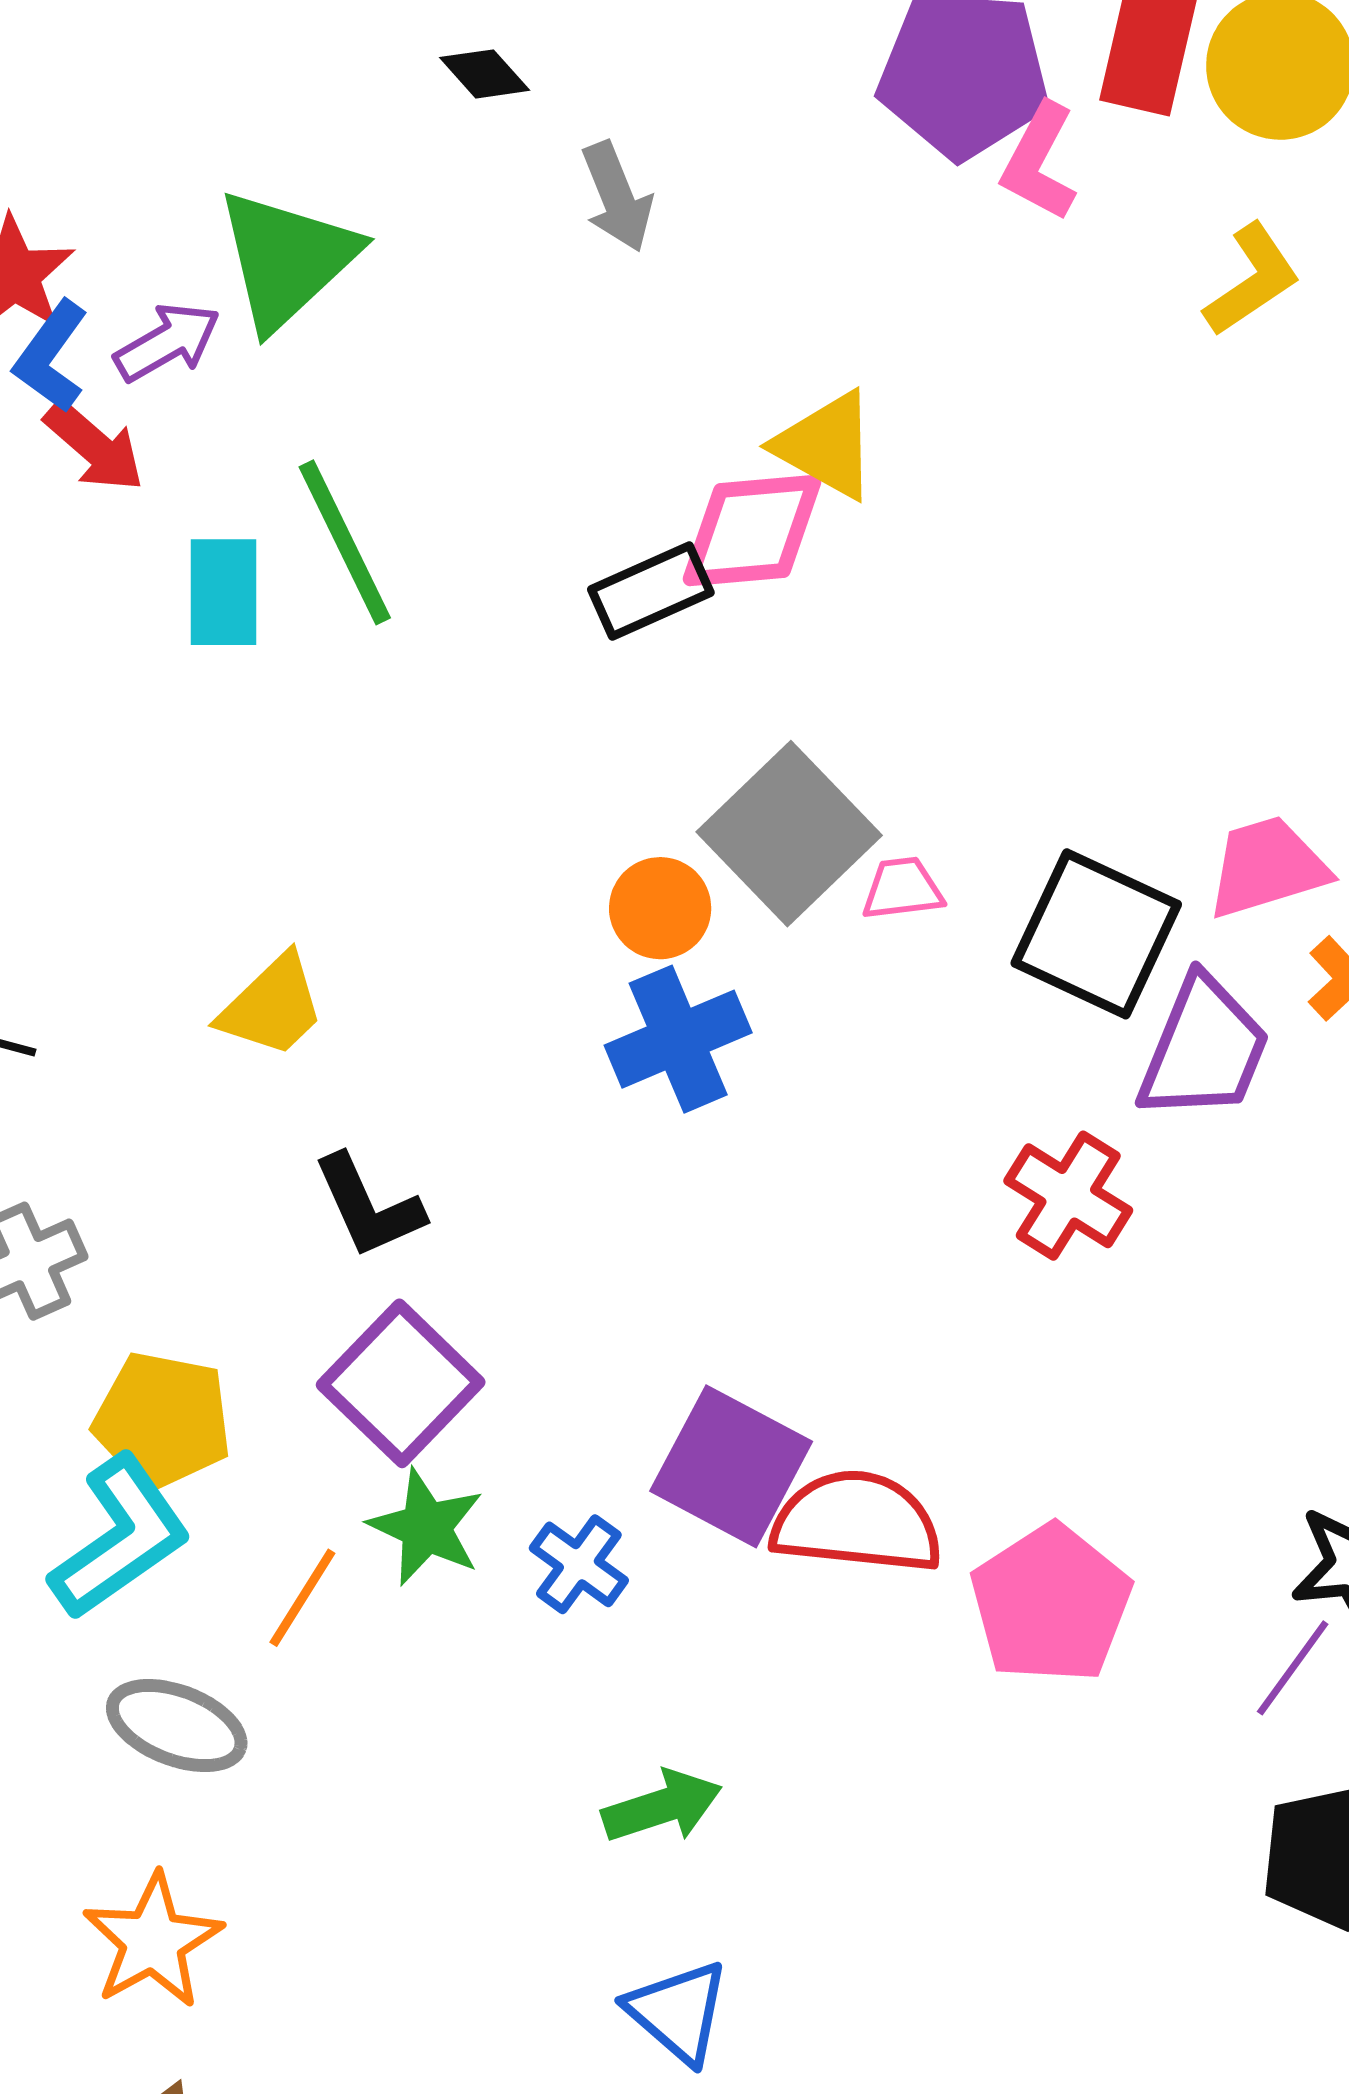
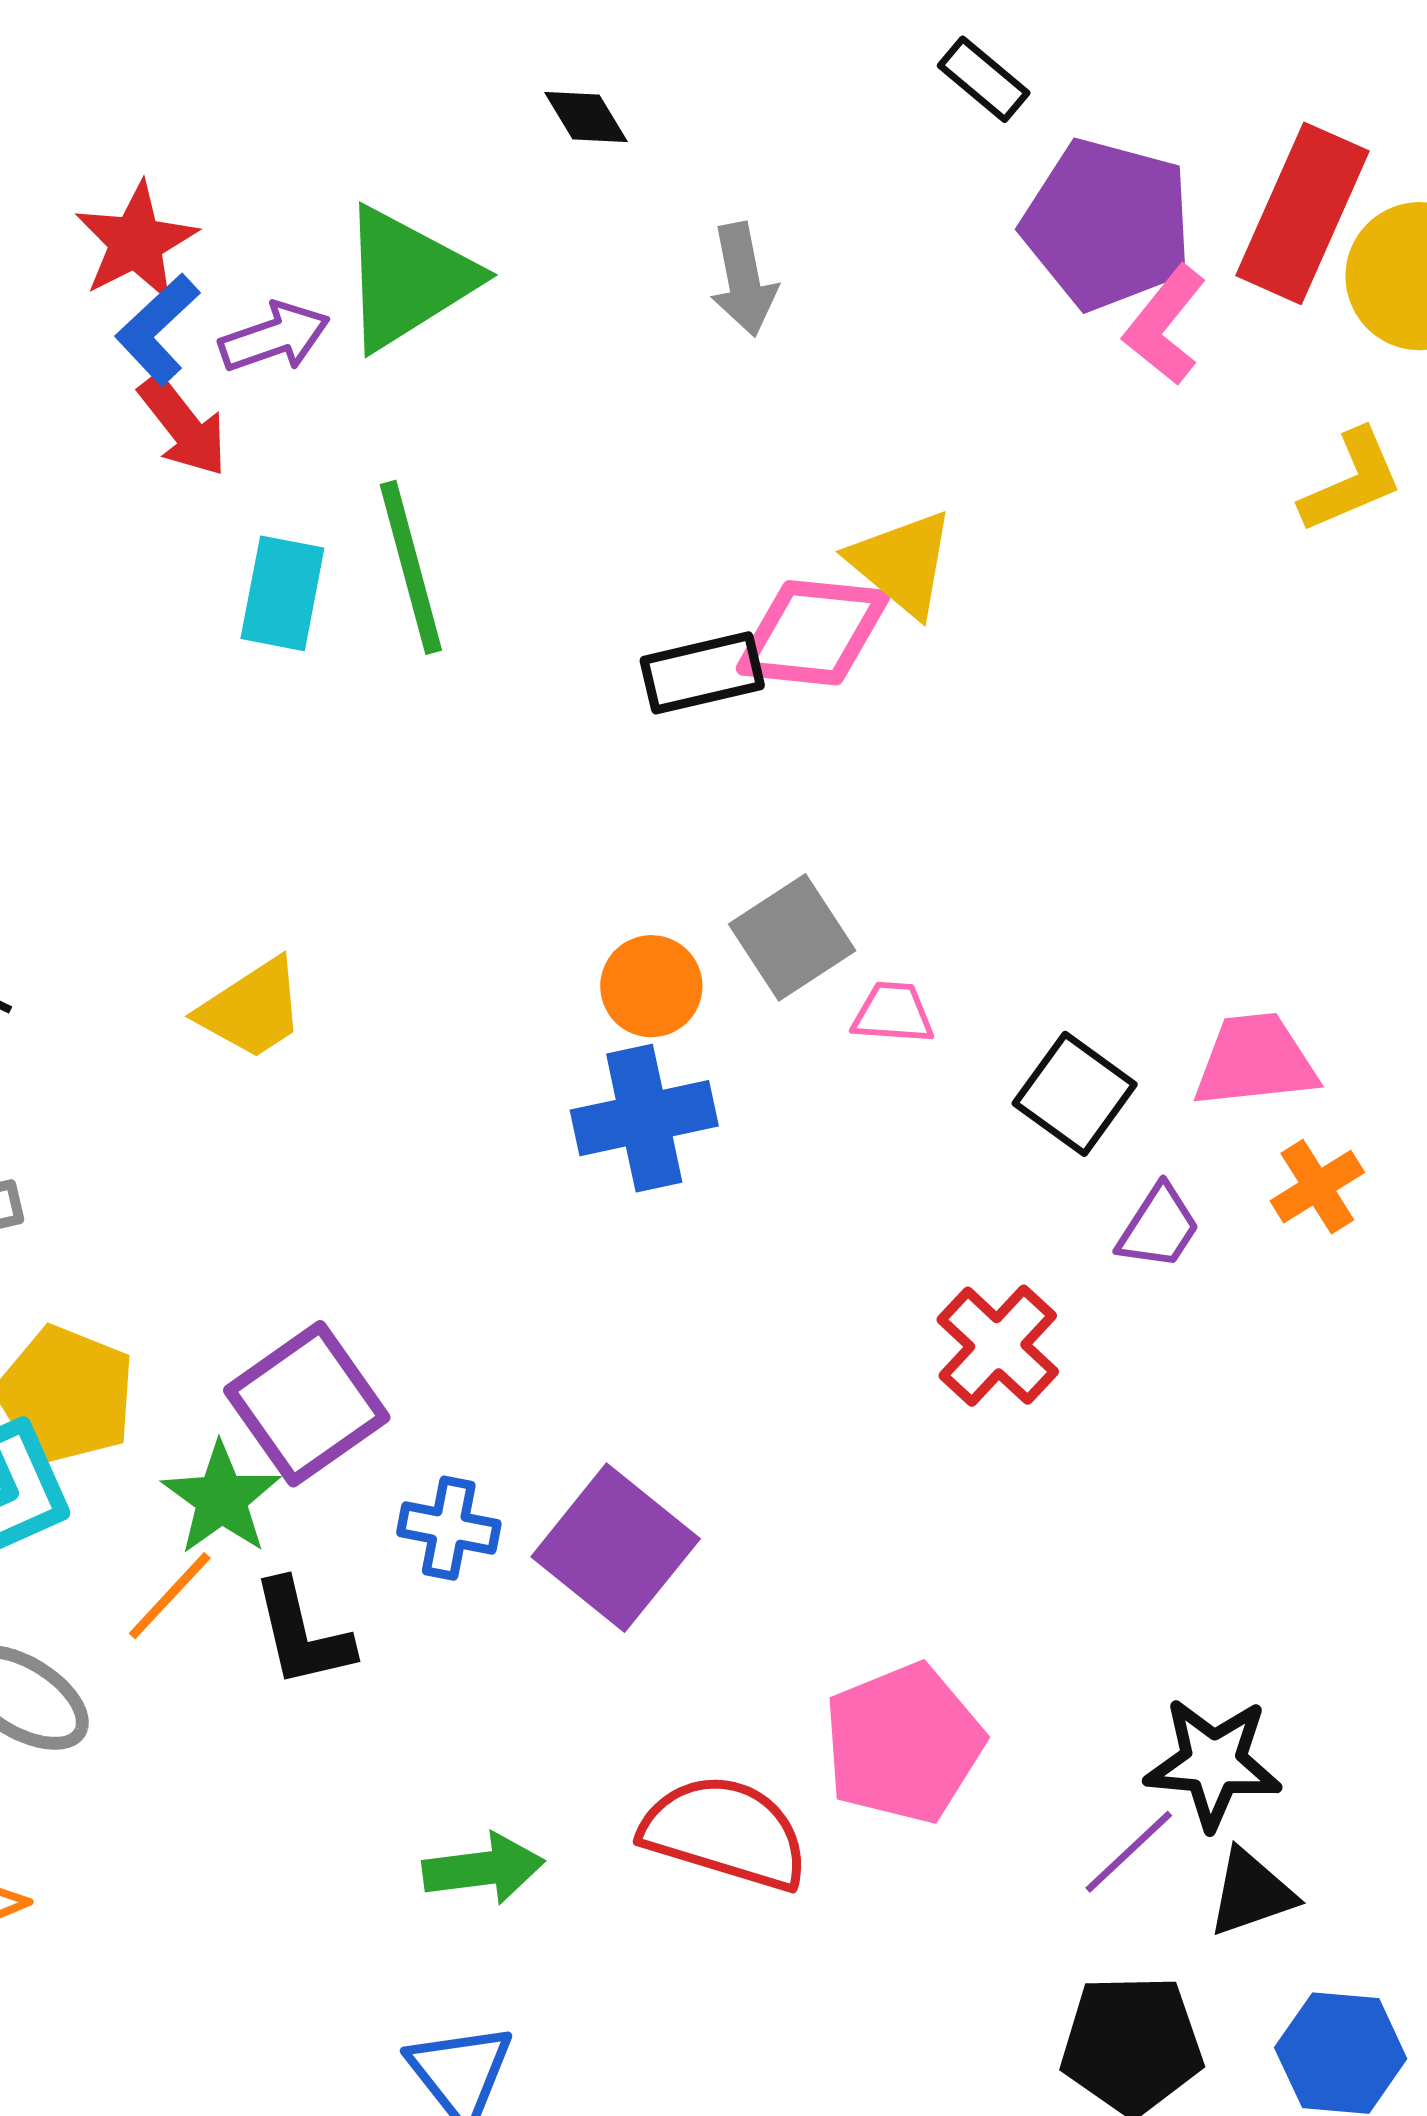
black diamond: (485, 74) -> (586, 117), moved
gray square: (789, 834) -> (792, 937), size x0.7
black square: (1096, 934) -> (1075, 1094), size x0.7
purple trapezoid: (1204, 1049) -> (1159, 1227), size x0.6
black L-shape: (368, 1206) -> (302, 1634), moved
red semicircle: (857, 1522) -> (725, 1832), moved
green star: (426, 1527) -> (221, 1498), moved
blue cross: (579, 1564) -> (449, 1528), moved, turned -36

